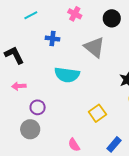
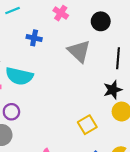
cyan semicircle: (67, 75) -> (19, 76), moved
yellow square: (97, 113) -> (87, 125), moved

